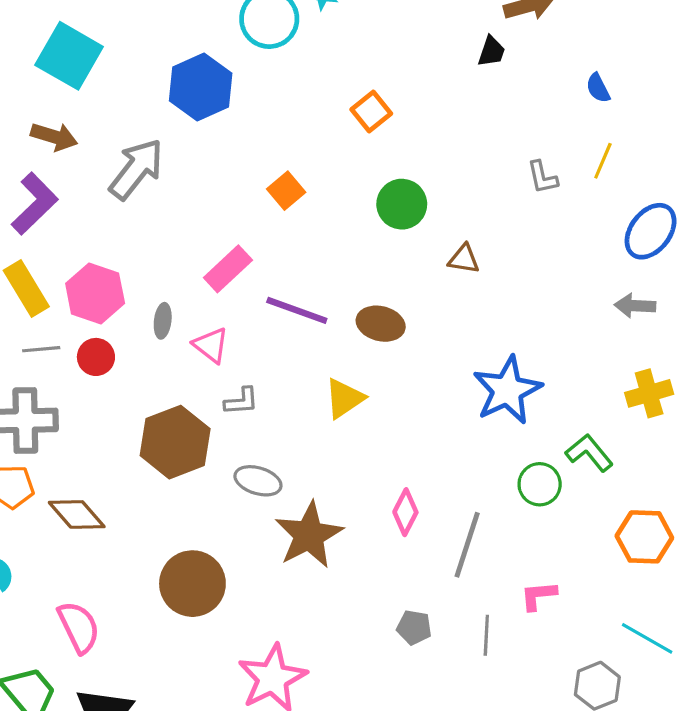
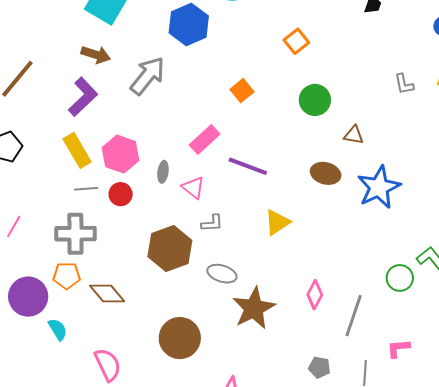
brown ellipse: (381, 324) -> (326, 173), moved
blue star: (507, 390) -> (379, 187), moved

